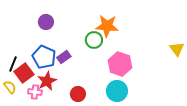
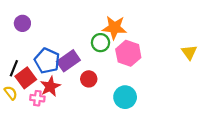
purple circle: (46, 22) -> (22, 23), moved
purple rectangle: (64, 57) -> (68, 61), size x1.5
pink hexagon: (120, 64) -> (128, 53), moved
red circle: (78, 94) -> (89, 79), moved

